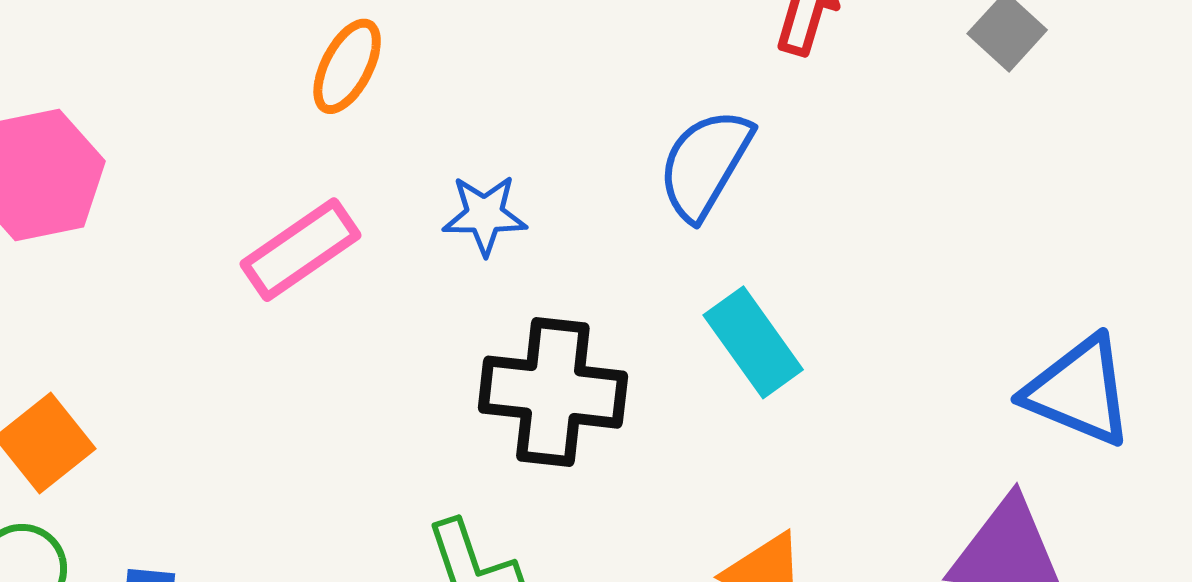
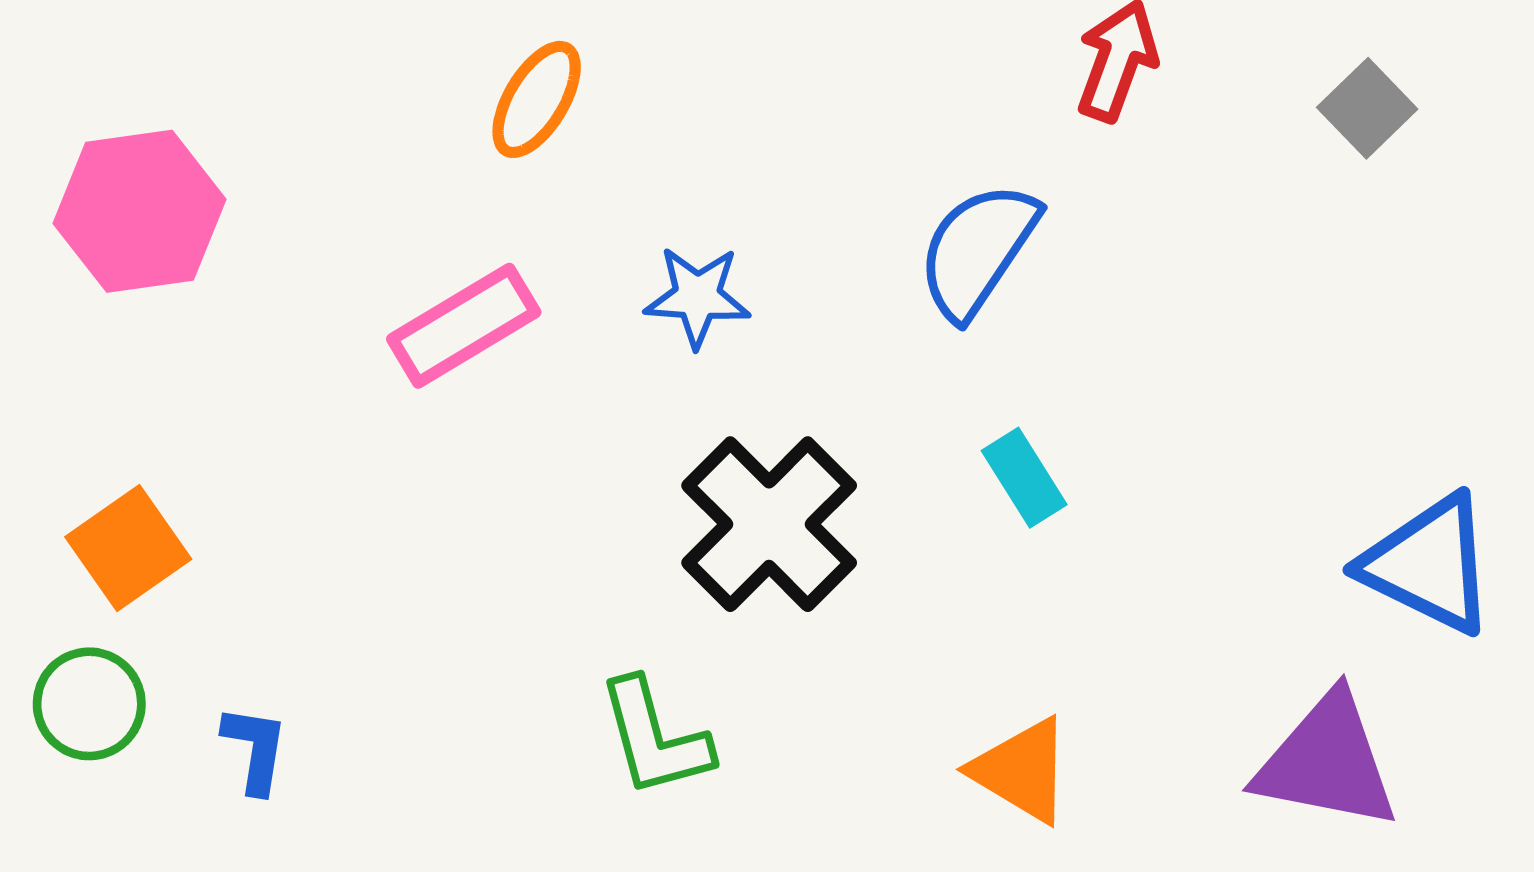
cyan rectangle: (753, 342) -> (1024, 478), size x0.7
black cross: (553, 392) -> (769, 524), turned 35

